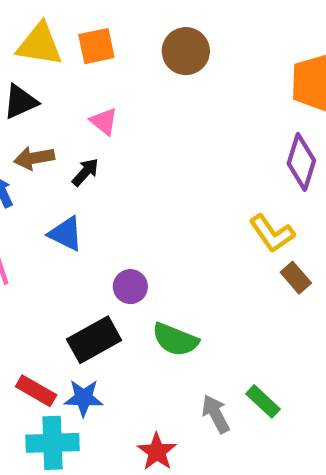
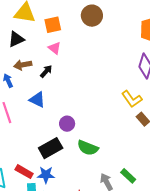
orange square: (96, 46) -> (53, 25), moved

